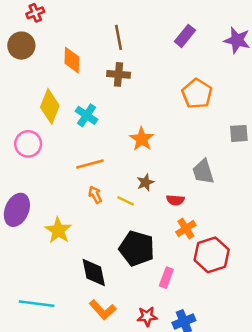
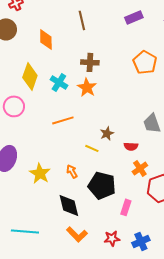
purple rectangle: (185, 36) -> (134, 17), turned 30
brown cross: (119, 74) -> (90, 62), moved
orange star: (142, 139) -> (87, 87), moved
orange arrow: (95, 195) -> (72, 171), moved

